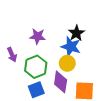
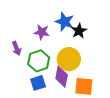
blue star: (71, 47) -> (65, 22), moved
yellow circle: (67, 63) -> (69, 59), size x1.5

